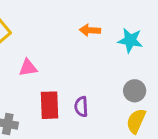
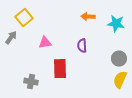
purple semicircle: (81, 107) -> (82, 46), moved

